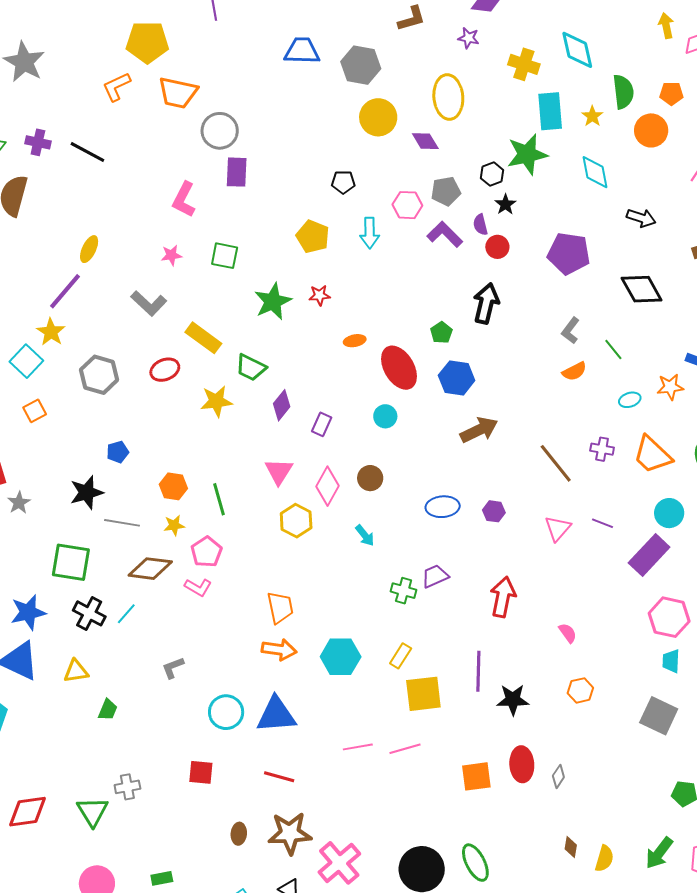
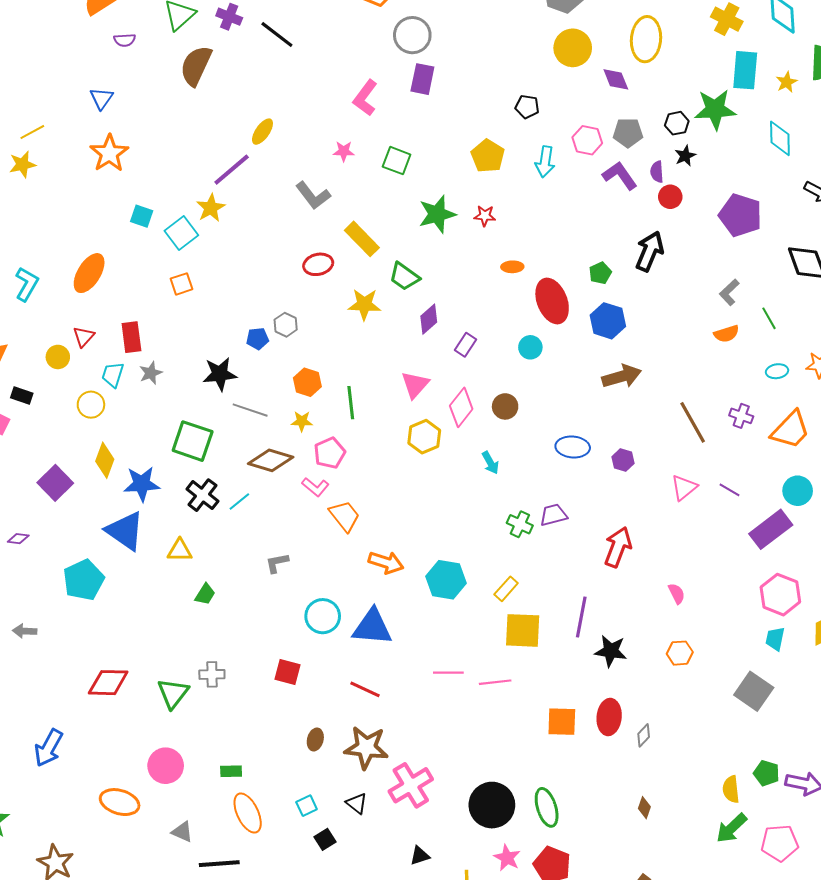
gray hexagon: (99, 375) -> (286, 325), moved, size x0.6
orange trapezoid: (652, 455) -> (791, 430), turned -99
orange trapezoid: (280, 607) -> (345, 516), moved, turned -36
yellow semicircle: (604, 858) -> (731, 789), moved, turned 148

